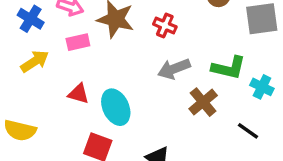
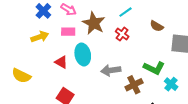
gray arrow: (174, 69) -> (111, 70), moved
cyan ellipse: (116, 107) -> (83, 54), moved

